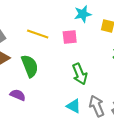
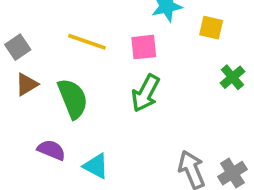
green arrow: (80, 74) -> (146, 93), moved, turned 50
cyan triangle: (74, 106) -> (96, 166), moved

